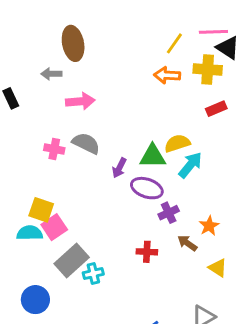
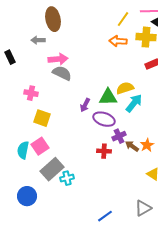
gray semicircle: (86, 143) -> (62, 73), moved
pink cross: (54, 149) -> (31, 93), moved
yellow square: (41, 210) -> (42, 118), moved
cyan semicircle: (30, 233) -> (23, 150), turned -78
brown arrow: (187, 243) -> (132, 146), moved
red cross: (147, 252) -> (104, 151), moved

